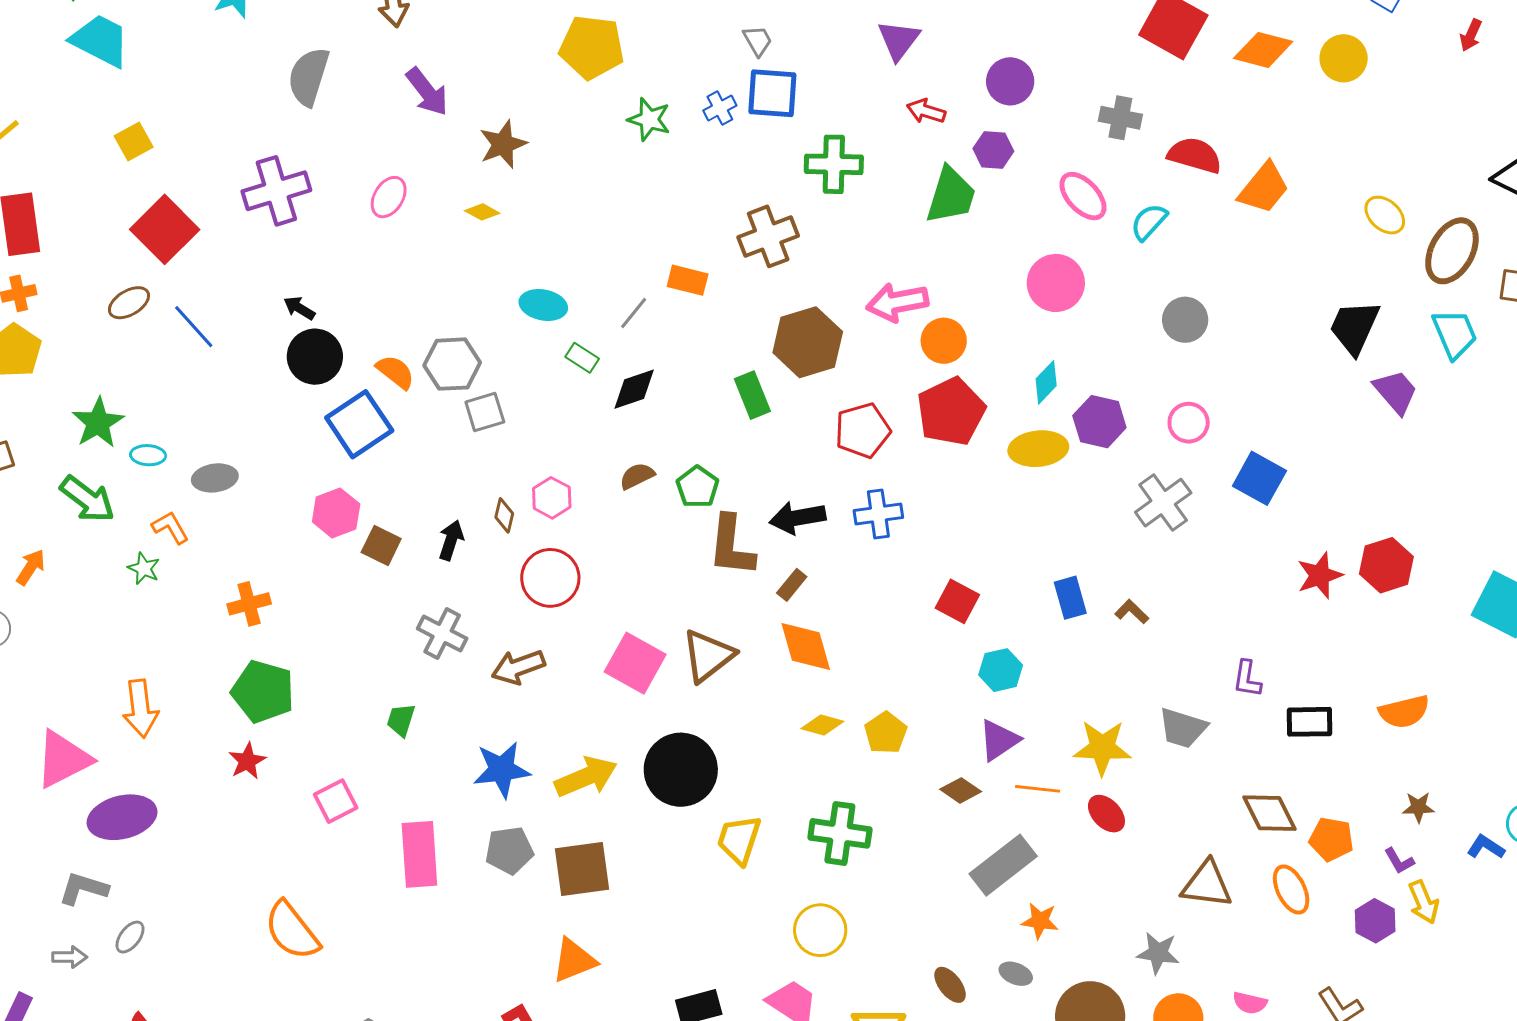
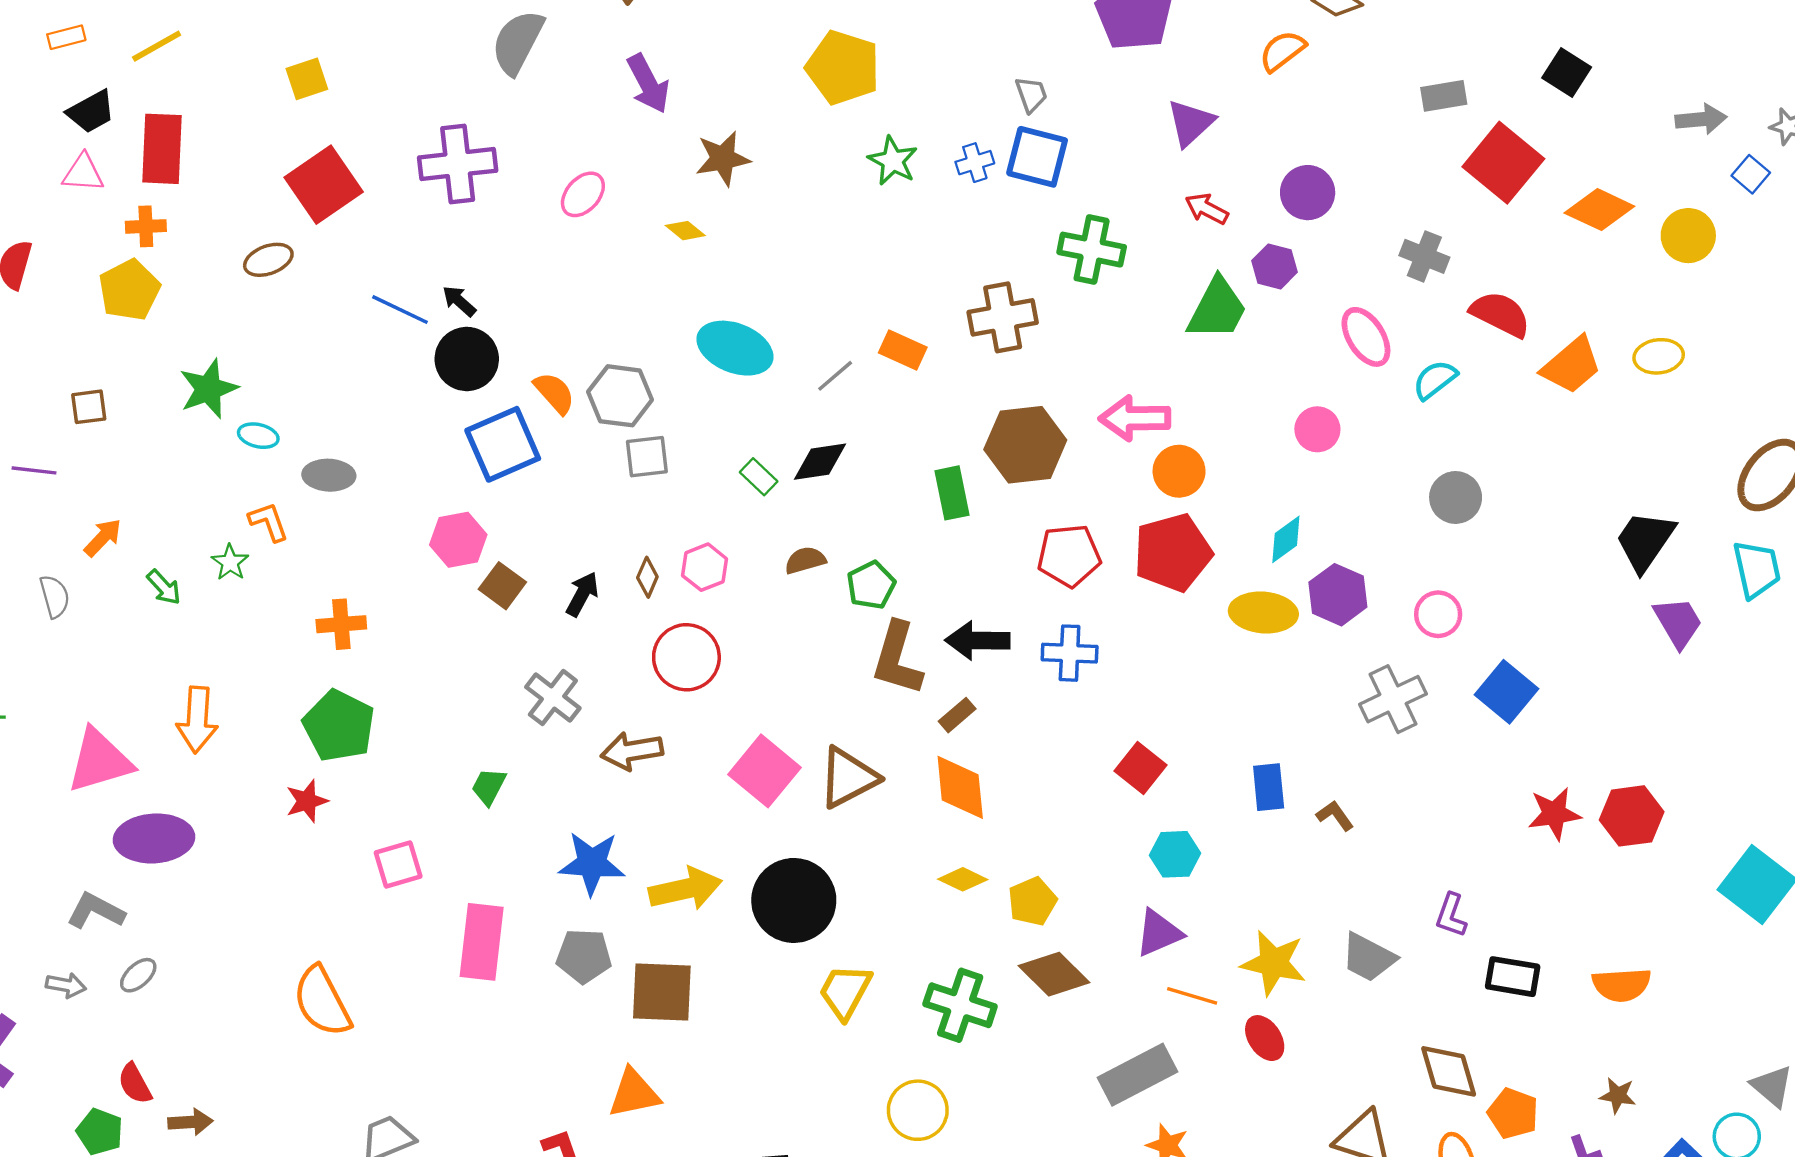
yellow ellipse: (1385, 215) -> (1659, 356), moved, turned -60
pink circle: (1056, 283) -> (1317, 429), size x0.7
cyan ellipse: (543, 305) -> (735, 348), size x1.4
blue line: (194, 327) -> (400, 310), moved, turned -33
green rectangle: (582, 358) -> (759, 477), moved
green arrow: (87, 499) -> (164, 587), moved, size x0.6
brown diamond: (961, 790) -> (1054, 974), moved, size x1.5

